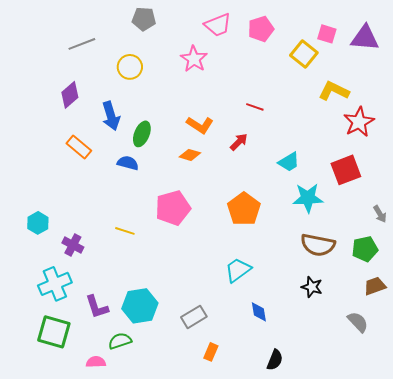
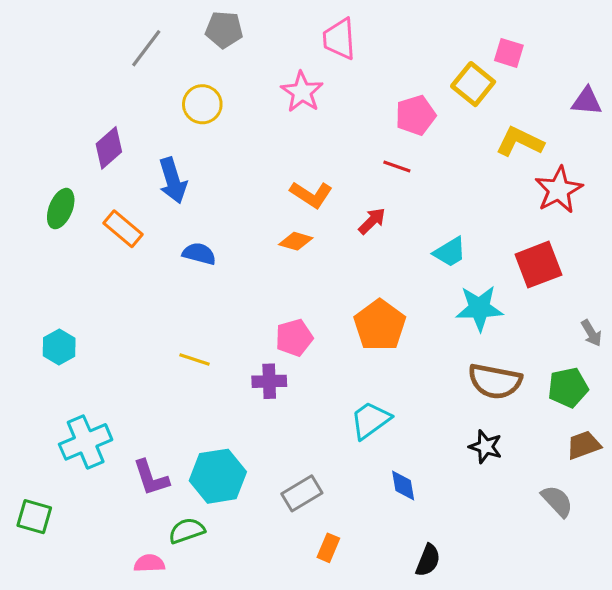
pink trapezoid: (218, 25) -> (339, 39), turned 108
pink pentagon: (261, 29) -> (416, 115), moved
purple triangle: (365, 38) -> (587, 101), moved, size x0.7
gray line: (82, 44) -> (146, 48), moved, turned -32
green ellipse: (142, 134) -> (61, 209), moved
pink pentagon: (173, 208) -> (294, 338), moved, size x0.7
purple cross: (73, 245) -> (269, 381), moved, turned -30
green square: (54, 332) -> (34, 517), moved, size x0.7

